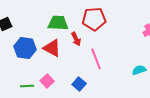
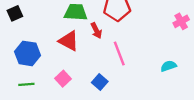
blue hexagon: (25, 48) -> (28, 53), moved
green line: (27, 86) -> (26, 84), moved

